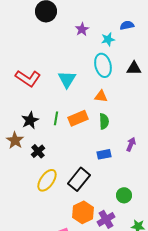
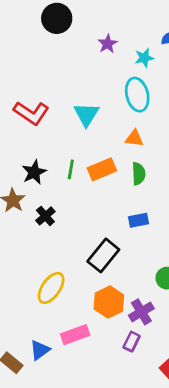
yellow ellipse: (47, 180) -> (51, 288), moved

